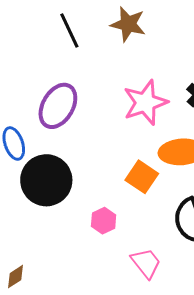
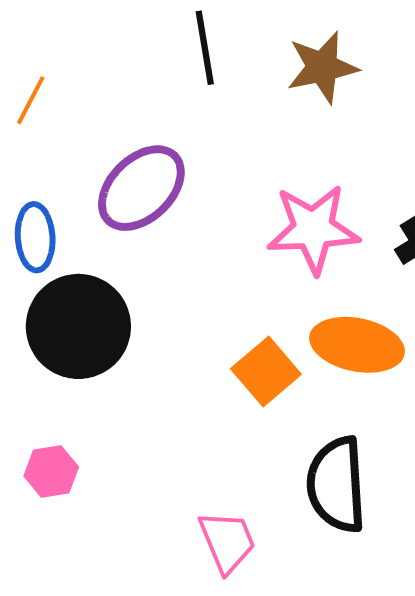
brown star: (128, 24) -> (322, 67), turned 30
pink hexagon: (104, 221) -> (51, 472), moved

